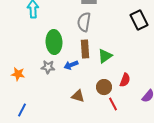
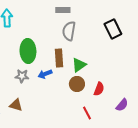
gray semicircle: (84, 22) -> (69, 31), moved
brown circle: (104, 87) -> (77, 84), moved
brown triangle: (78, 96) -> (16, 105), moved

